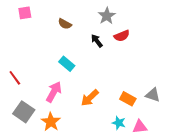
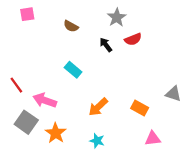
pink arrow: (54, 92) -> (45, 100), moved, turned -100
gray triangle: (153, 95) -> (173, 94), moved
cyan star: (119, 123) -> (97, 141), moved

